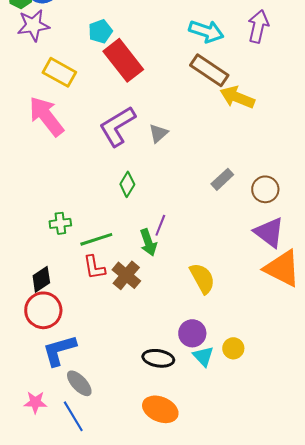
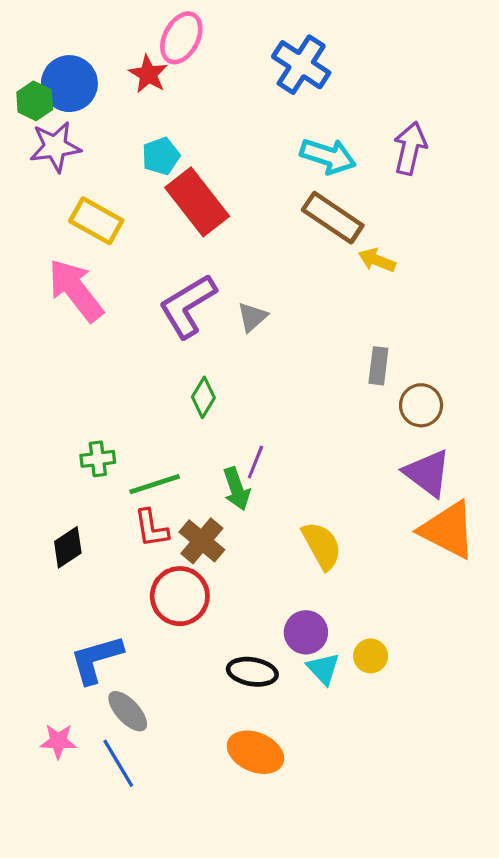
yellow arrow: (237, 97) -> (377, 260), size x0.7
gray rectangle: (222, 179) -> (378, 366), moved, turned -40
red circle: (43, 310) -> (180, 596), moved

